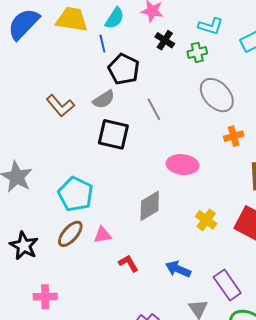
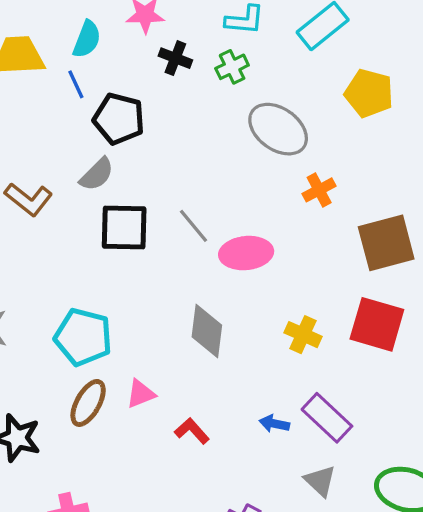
gray line: (154, 109) -> (194, 226), moved
gray diamond: (150, 206) -> (207, 331), turned -40
blue arrow: (178, 269) -> (274, 424), size x0.7
purple rectangle: (227, 285) -> (327, 418), moved

